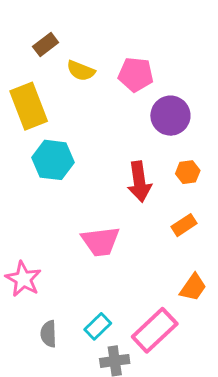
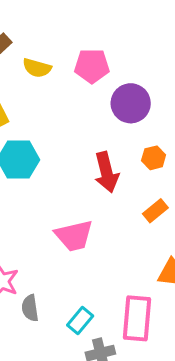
pink rectangle: (155, 330) -> (137, 318), turned -36
gray semicircle: (49, 334) -> (30, 308), moved

